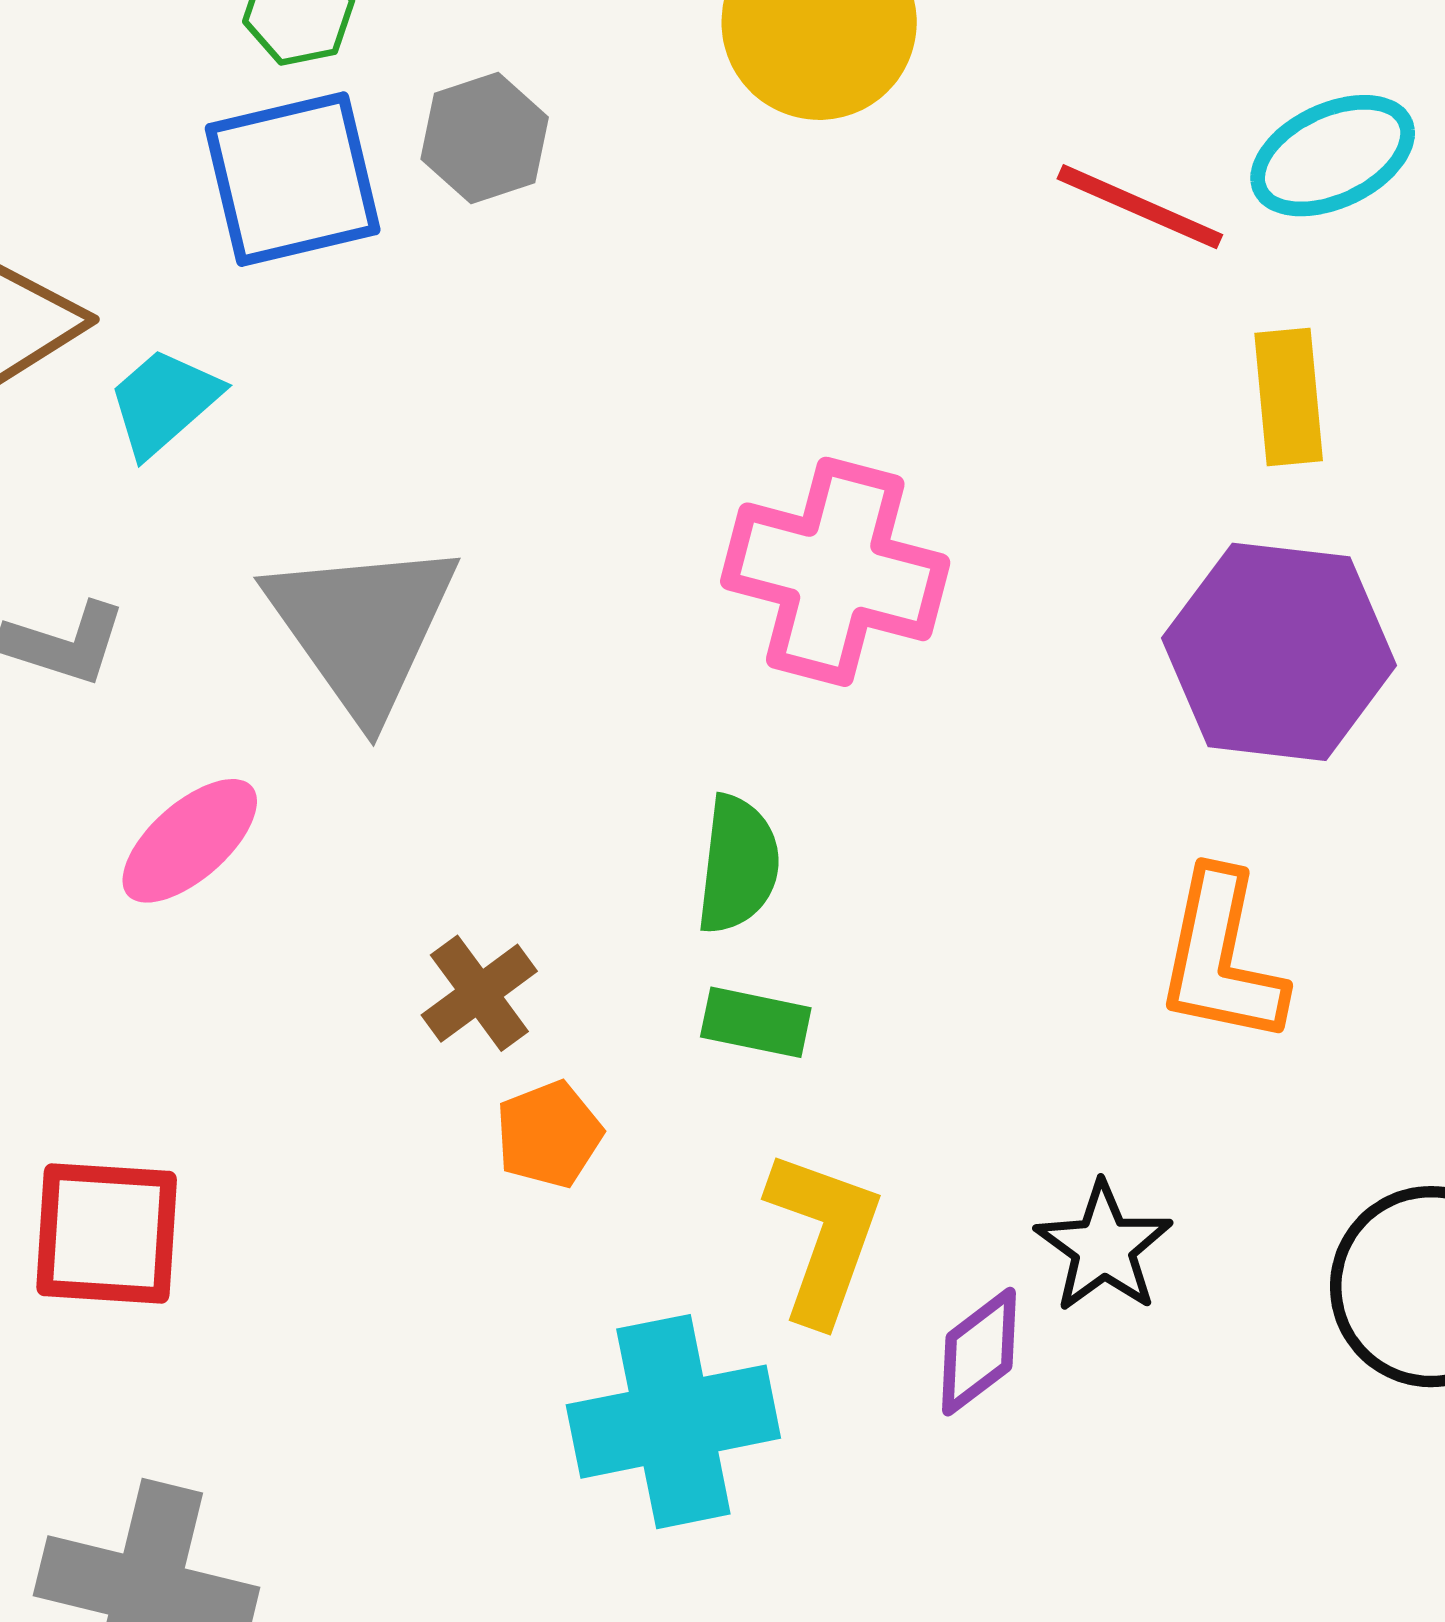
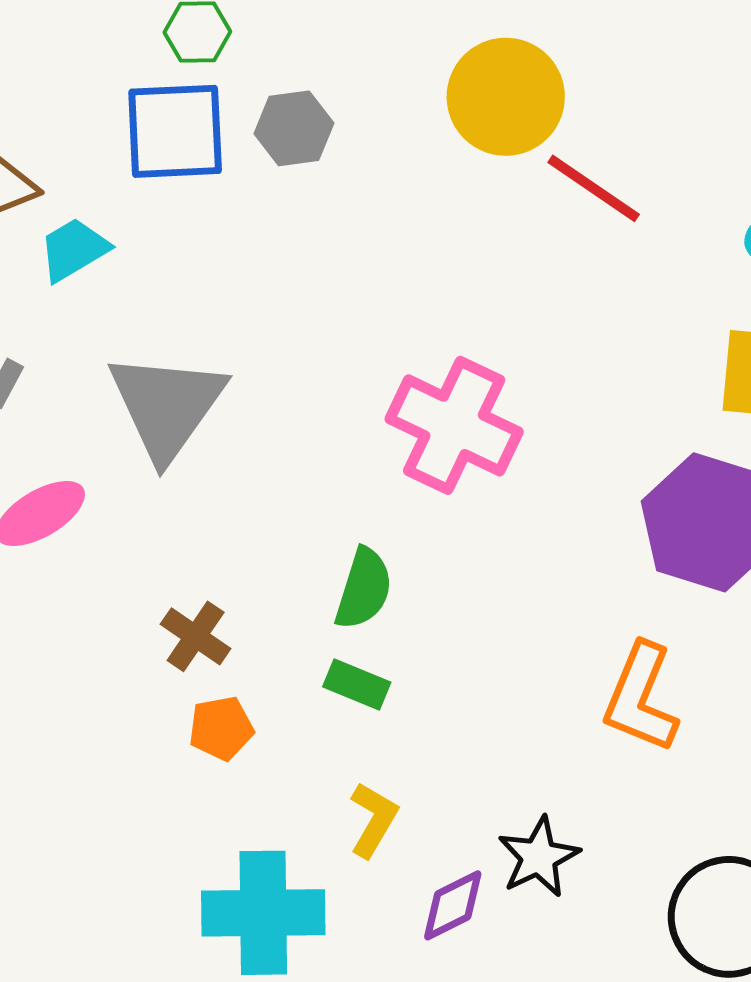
red line: (1140, 207) -> (594, 188), moved
brown cross: (479, 993) -> (196, 636), turned -30
yellow L-shape: (824, 1237) -> (373, 820), size x0.7

